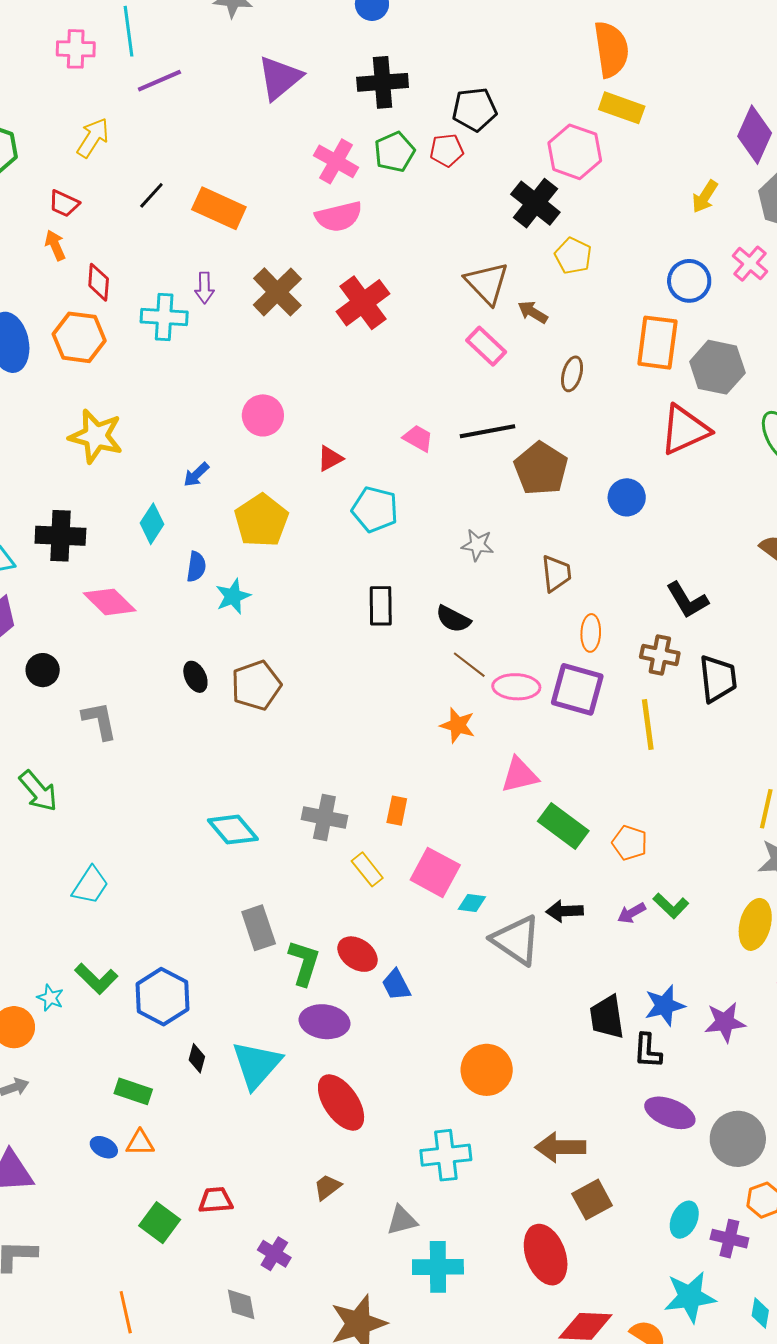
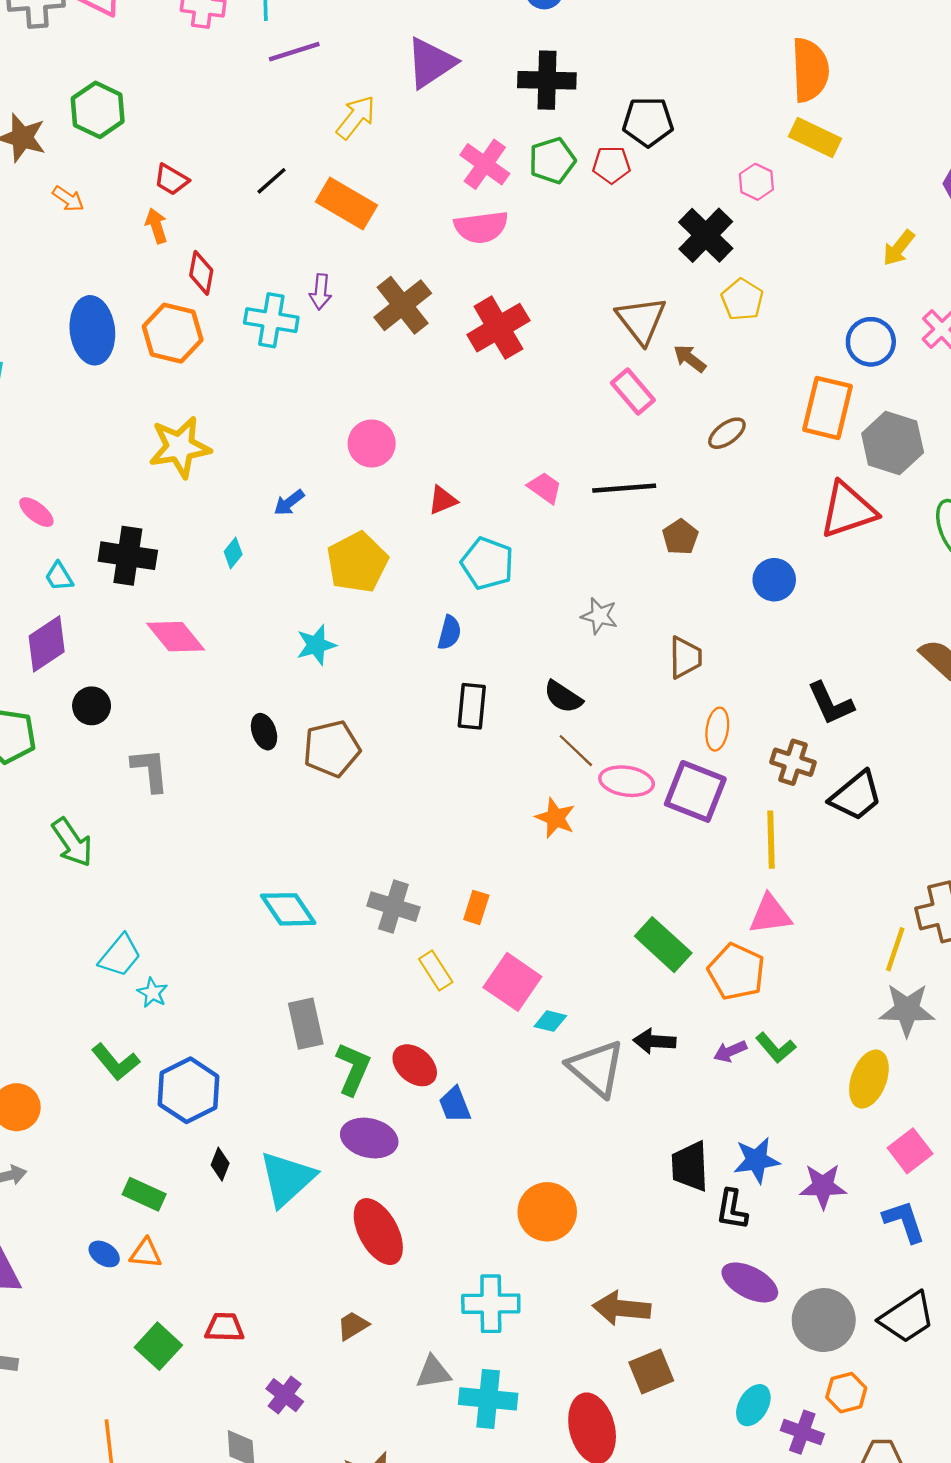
yellow arrow: (93, 138) -> (356, 117), moved
pink hexagon: (575, 152) -> (756, 182), size x0.6
brown ellipse: (572, 374) -> (727, 433), turned 32
yellow star: (96, 436) -> (180, 447), turned -30
brown pentagon: (541, 469) -> (680, 537), size x0.6
cyan diamond: (152, 524) -> (233, 553), size x0.7
blue semicircle: (196, 567) -> (449, 633), moved
black rectangle: (381, 606) -> (472, 706), moved
black trapezoid: (718, 679) -> (856, 796), turned 51
pink triangle: (519, 775) -> (770, 914), moved
orange pentagon: (630, 843) -> (736, 972), size x1.4
cyan star: (50, 998) -> (152, 993), moved
cyan cross: (438, 1267) -> (488, 1399), moved

